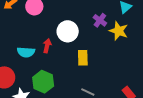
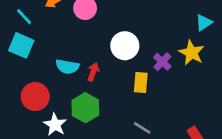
purple cross: (100, 20) -> (162, 62), moved
red arrow: (47, 46) -> (93, 72), moved

